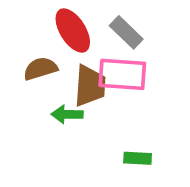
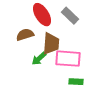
pink rectangle: (122, 74) -> (68, 59), moved
green arrow: (67, 114) -> (39, 59), turned -42

